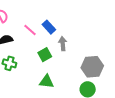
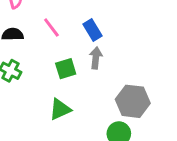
blue rectangle: (49, 27) -> (92, 30), moved
green triangle: (47, 82) -> (60, 109), turned -42

